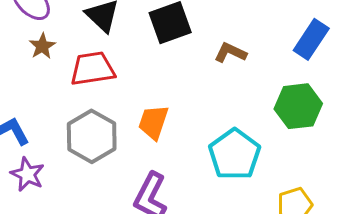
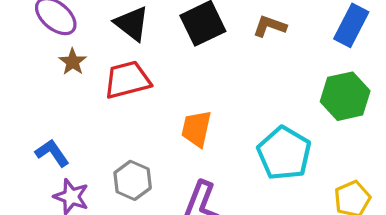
brown L-shape: (230, 53) -> (270, 26), moved
gray hexagon: (92, 136) -> (133, 180), moved, size x0.7

